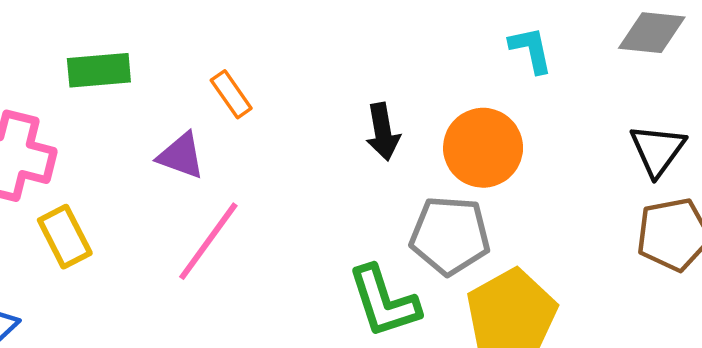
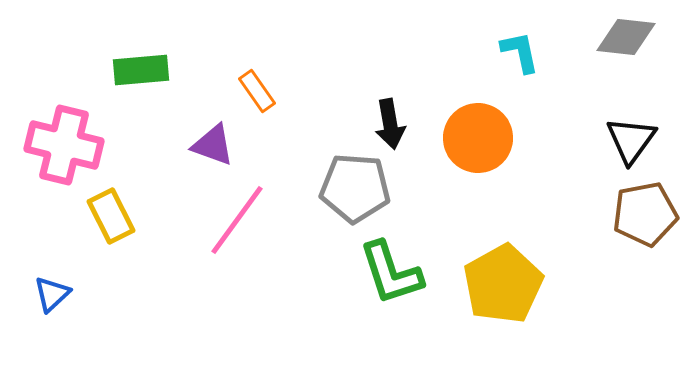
gray pentagon: (450, 235) -> (355, 188), moved

